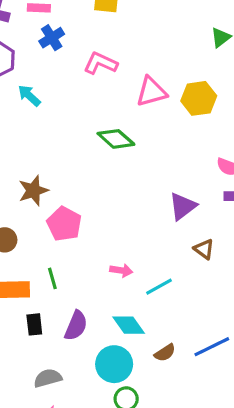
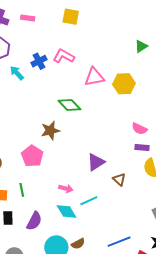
blue cross: (52, 38) -> (39, 61), moved
brown star: (33, 191) -> (50, 131), moved
purple triangle: (183, 206) -> (96, 162), moved
cyan diamond: (129, 325) -> (67, 212), moved
brown semicircle: (165, 353) -> (78, 244), moved

